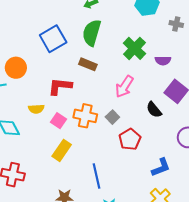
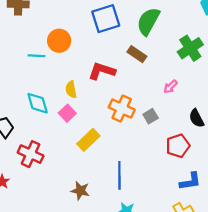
pink arrow: (124, 87) -> (170, 87), size x0.6
yellow semicircle: (36, 109) -> (71, 89), turned 70
pink square: (59, 121) -> (67, 113), moved
red pentagon: (130, 139) -> (178, 146), moved

